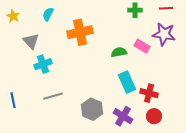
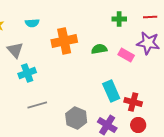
cyan semicircle: (48, 14) -> (32, 23), turned -120
green semicircle: (119, 52) -> (99, 49), moved

